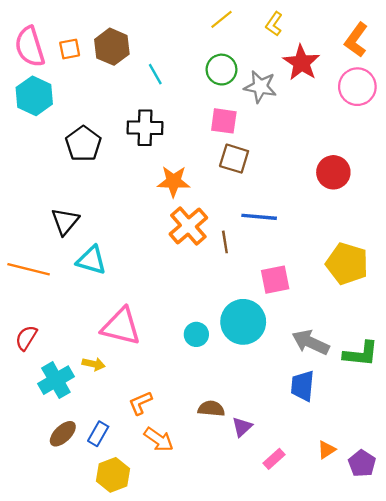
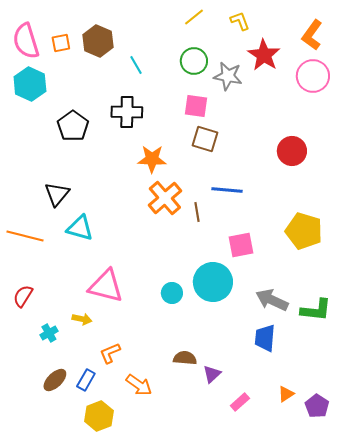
yellow L-shape: (274, 24) -> (240, 21), turned 125
cyan cross: (56, 380) -> (49, 333), size x0.6
orange L-shape: (140, 403) -> (110, 353), moved

